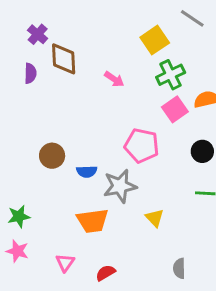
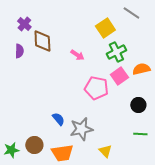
pink pentagon: (142, 146) -> (96, 88), moved
brown circle: (52, 156) -> (34, 145), moved
blue semicircle: (87, 172) -> (58, 119), turned -128

